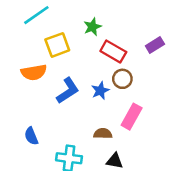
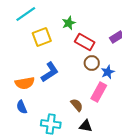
orange semicircle: (34, 72) -> (25, 83), moved
blue star: (100, 91) -> (108, 72), moved
brown semicircle: (103, 134) -> (77, 105), turned 48

